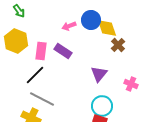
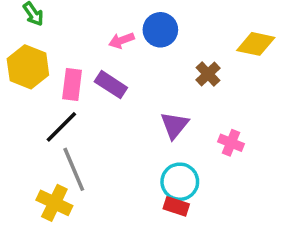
yellow diamond: (107, 28) -> (256, 44), moved, turned -60
gray line: (42, 99) -> (74, 169), turned 40

